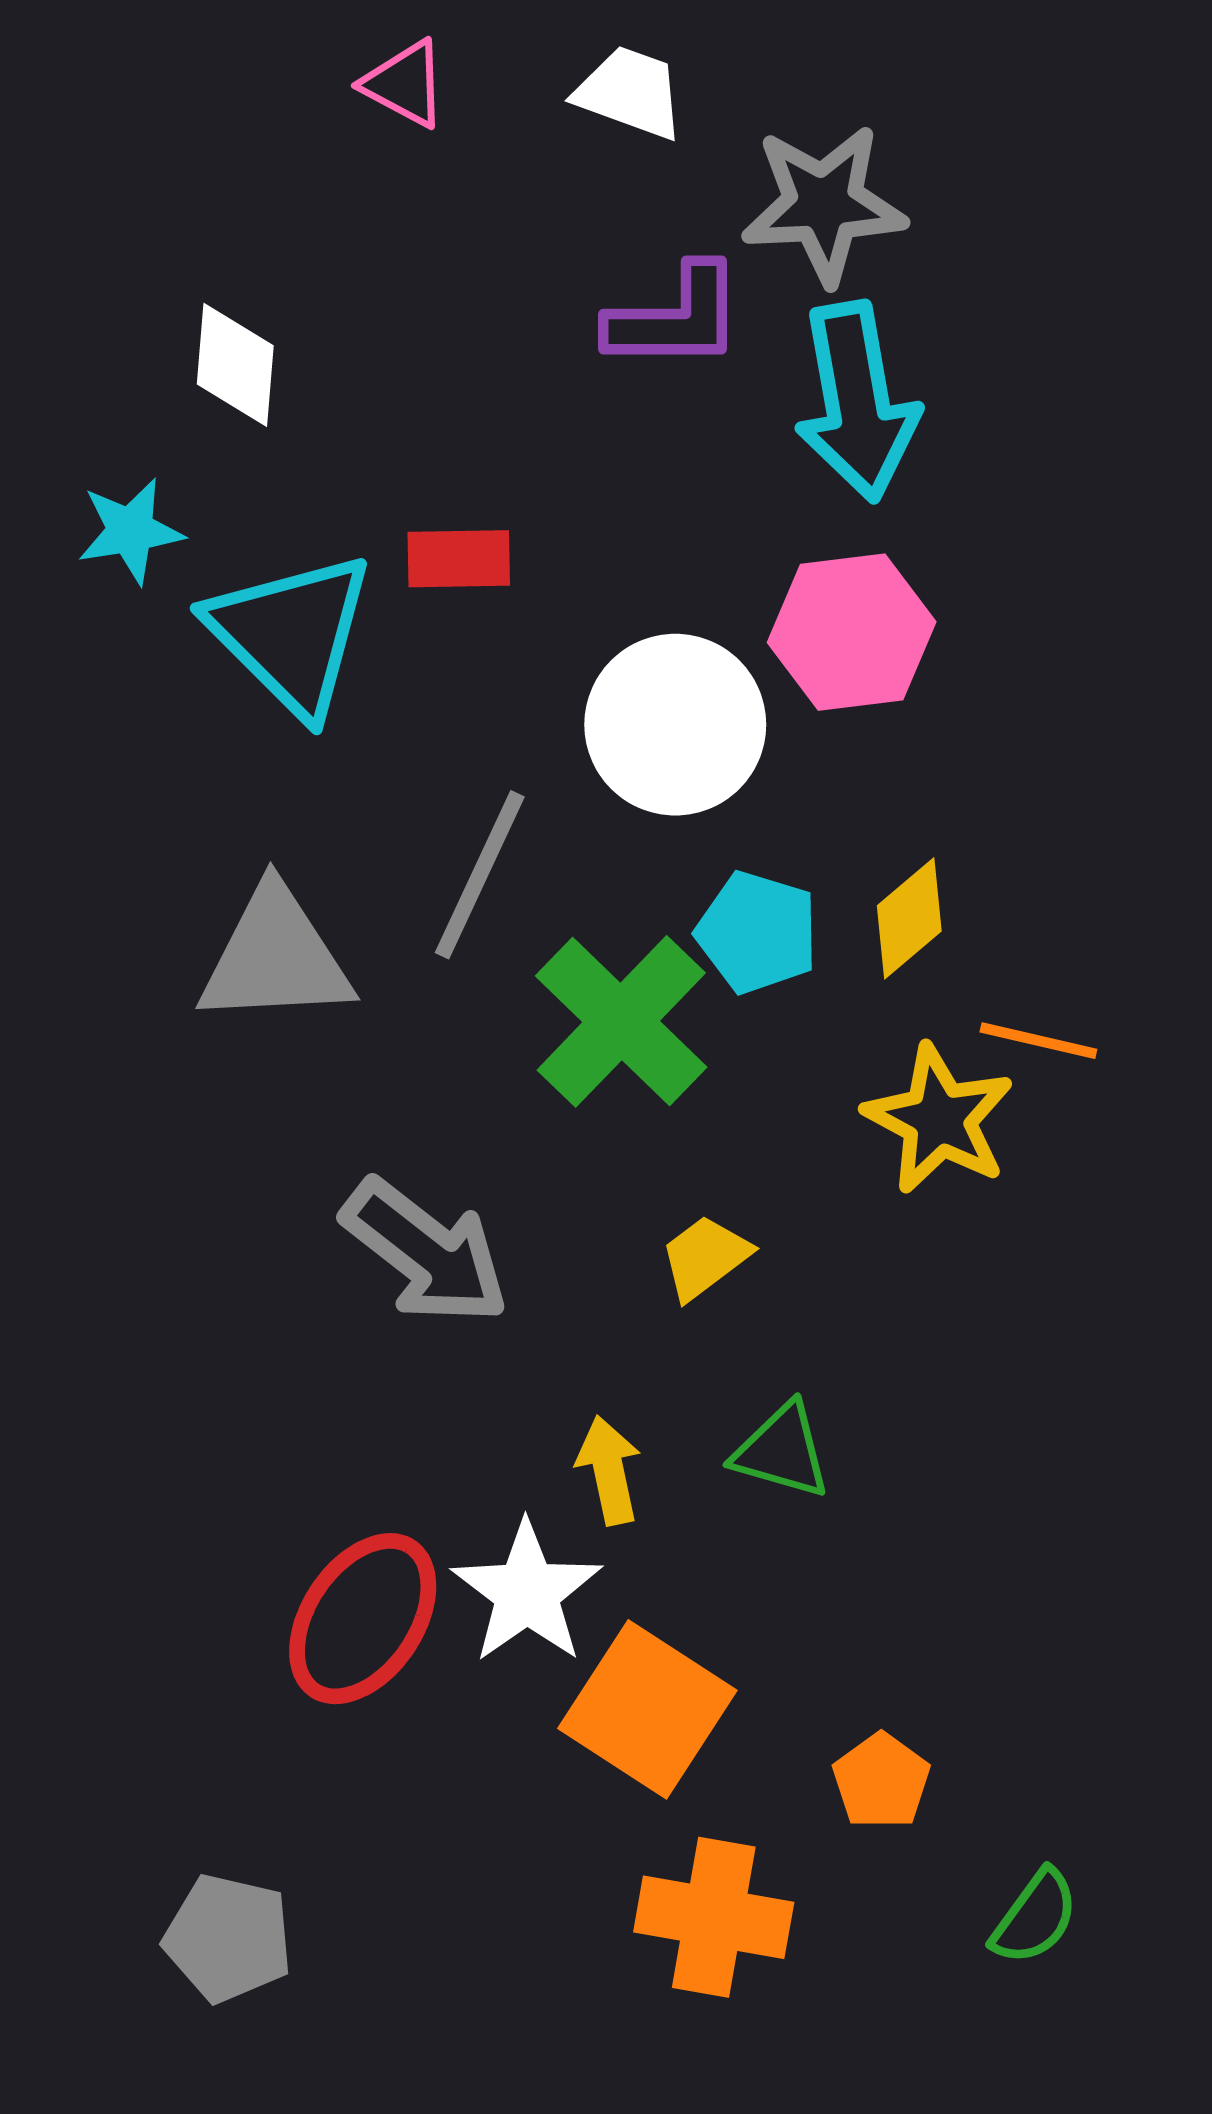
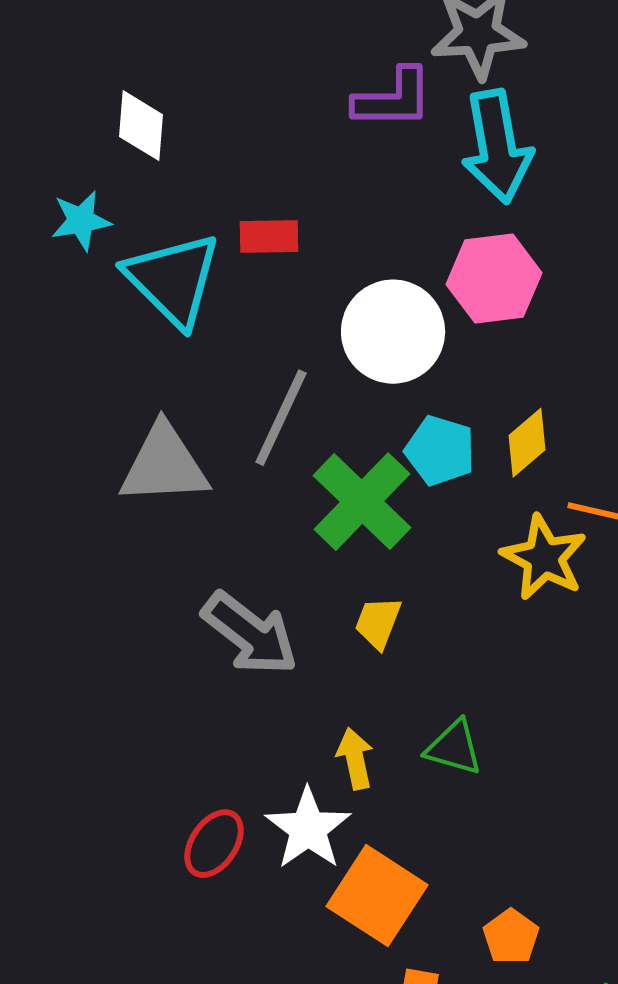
yellow trapezoid: (705, 1257) -> (378, 623), moved, turned -32
red ellipse: (363, 1619) -> (214, 844), size x0.7

